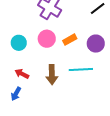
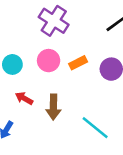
cyan line: (81, 70) -> (95, 128), moved, turned 40
red arrow: (22, 74) -> (24, 98), moved

